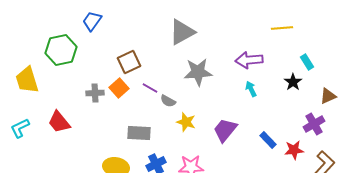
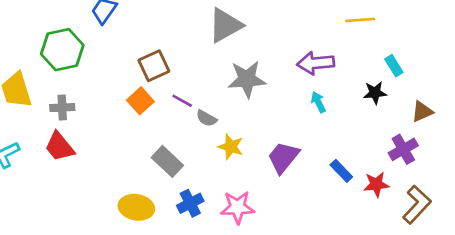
black star: (293, 82) -> (375, 93), turned 30
gray cross: (95, 93) -> (62, 108), moved
gray rectangle: (139, 133) -> (167, 161), turned 40

